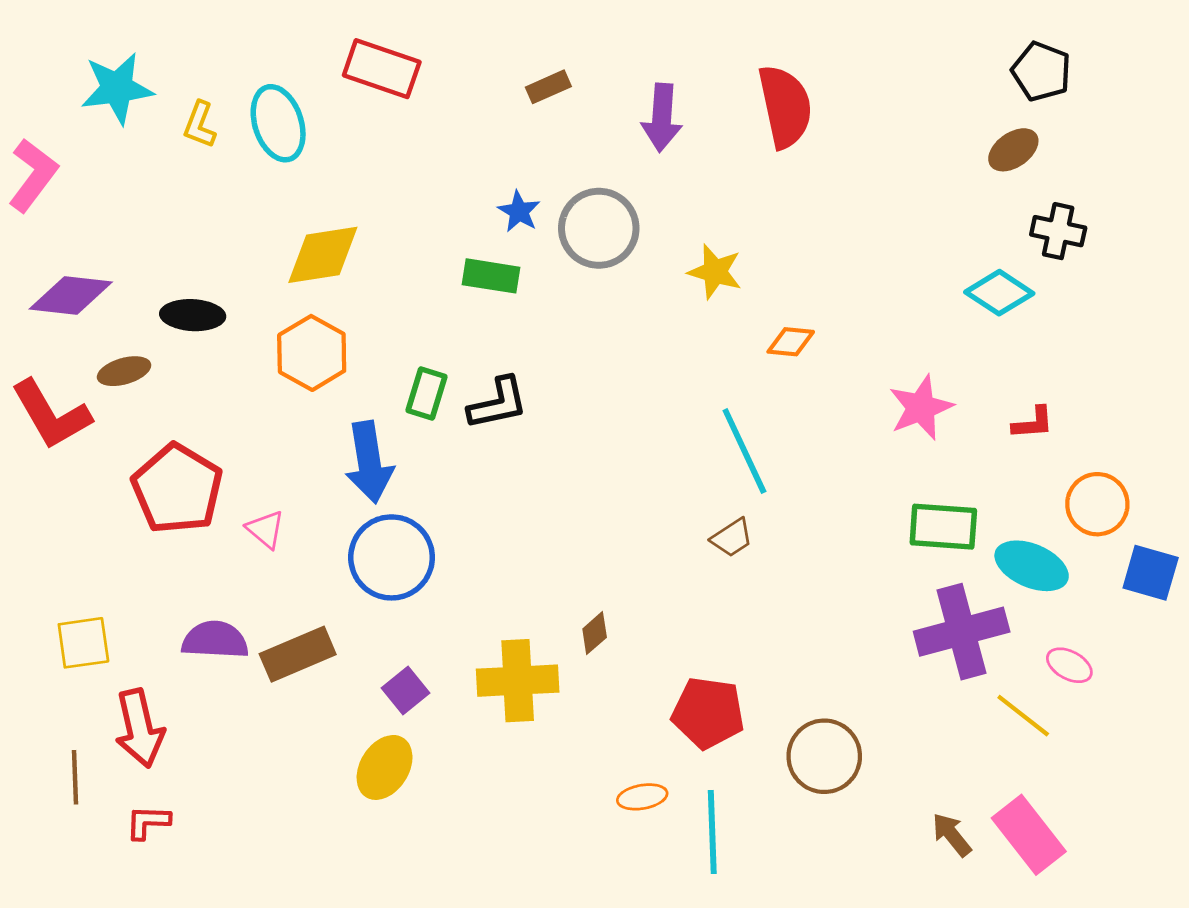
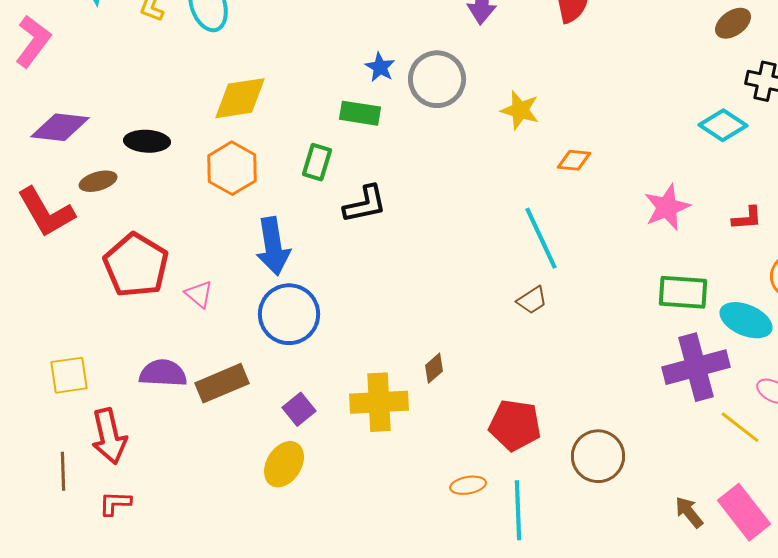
green rectangle: (427, 394) -> (317, 162), moved

